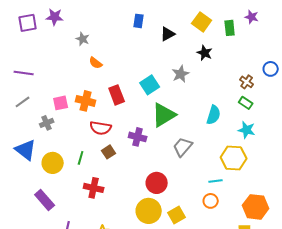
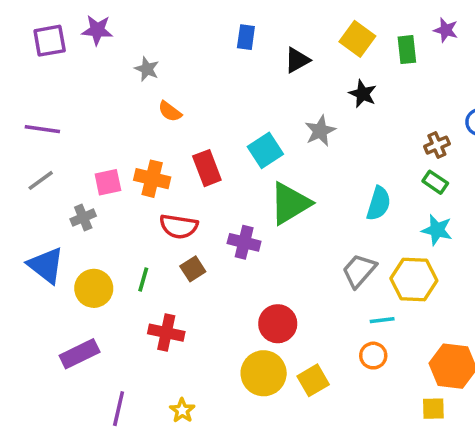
brown cross: (247, 82) -> (437, 145), turned 32
gray trapezoid: (183, 147) -> (359, 271), moved
purple rectangle: (45, 200) -> (80, 354), turned -75

